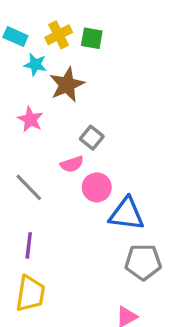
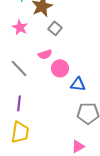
gray square: (92, 138) -> (55, 28), moved
blue triangle: (127, 214) -> (78, 84), size x0.7

